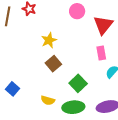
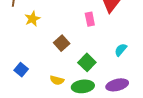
yellow star: (49, 40) -> (32, 19), moved
pink rectangle: (101, 53) -> (90, 19), moved

